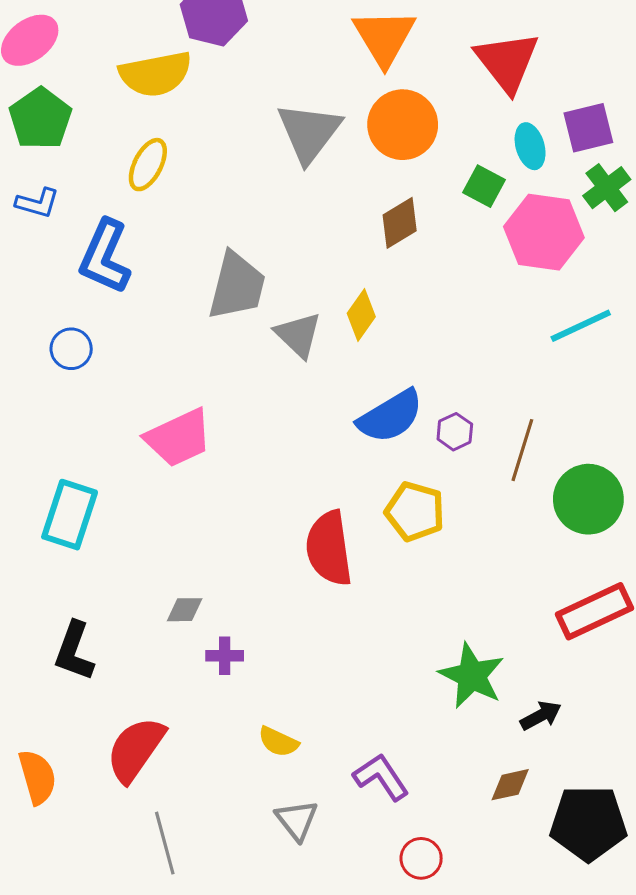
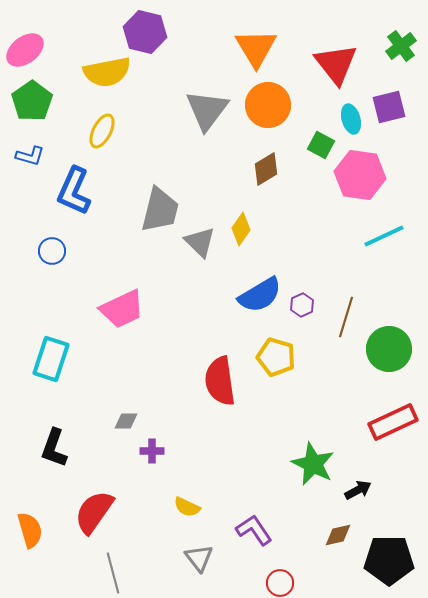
green cross: (607, 188) -> (401, 46), moved

